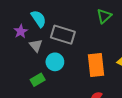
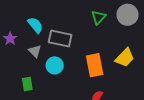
purple star: (21, 31) -> (10, 39), moved
green rectangle: (38, 80) -> (27, 84), moved, turned -64

